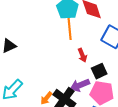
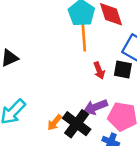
black square: (99, 71) -> (123, 69), moved, turned 35

